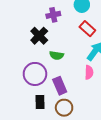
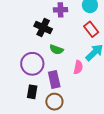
black cross: (39, 36) -> (43, 28), turned -30
pink semicircle: (89, 72) -> (78, 67), moved

